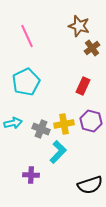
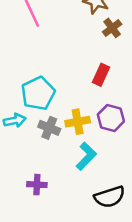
cyan pentagon: (26, 82) -> (38, 93), moved
cyan L-shape: (58, 152) -> (86, 156), moved

